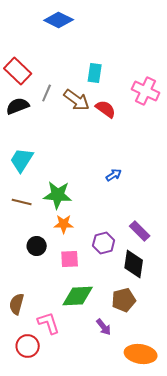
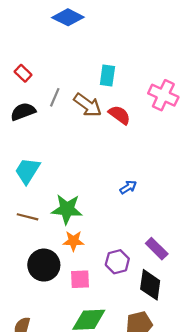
red rectangle: (18, 71) -> (23, 73), size x0.6
black circle: (37, 246) -> (44, 265), size x1.5

